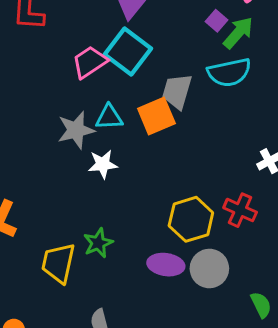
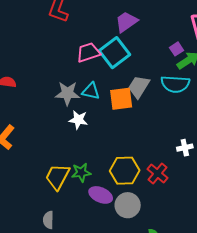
green star: (98, 243) -> (81, 172), moved
yellow trapezoid: (58, 263) -> (57, 177), moved

